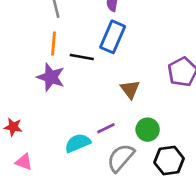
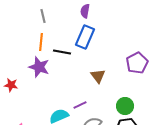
red star: (13, 127) -> (11, 85), moved
green circle: (148, 130) -> (125, 106), moved

